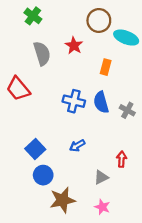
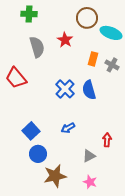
green cross: (33, 16) -> (29, 14), turned -35
blue cross: (74, 101) -> (65, 89), turned 30
gray cross: (127, 110) -> (112, 65), moved

